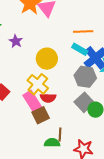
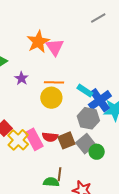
orange line: (83, 32) -> (54, 82), moved
yellow cross: (38, 84) -> (18, 140), moved
brown square: (41, 115) -> (66, 140), moved

